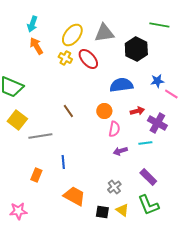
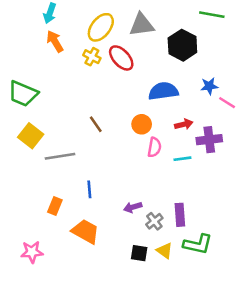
purple cross: (157, 123) -> (209, 140), turned -36
cyan line: (145, 143) -> (182, 159), moved
purple arrow: (120, 151) -> (133, 207), moved
purple rectangle: (148, 177) -> (180, 215), moved, turned 42
orange trapezoid: (74, 196) -> (85, 231), moved
green L-shape: (148, 205) -> (198, 244), turned -55

